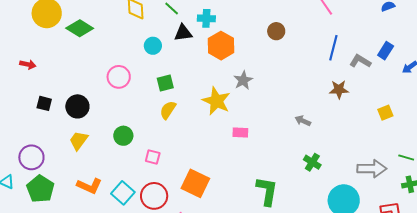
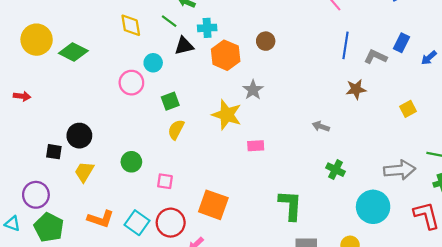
brown circle: (276, 31) -> (266, 41), moved
pink circle: (119, 77) -> (131, 83), moved
black square: (44, 103) -> (54, 152), moved

